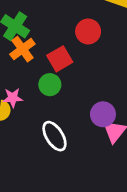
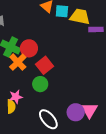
red circle: (88, 31) -> (29, 48), moved
purple circle: (103, 114) -> (76, 112), moved

